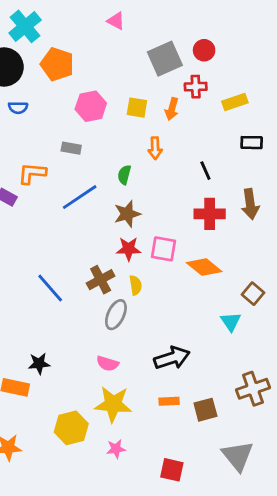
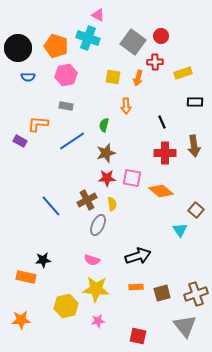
cyan cross: (25, 26) -> (88, 38), moved, turned -30
gray square: (165, 59) -> (133, 42), turned -30
pink hexagon: (91, 106) -> (66, 75), moved
brown cross: (253, 389) -> (196, 294), moved

